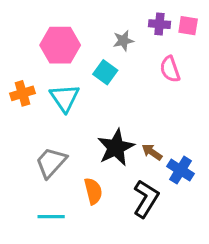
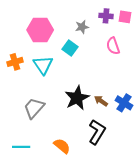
blue cross: (180, 170) -> (124, 103), moved
orange semicircle: (93, 191) -> (62, 146), moved, turned -36
cyan line: (51, 217) -> (21, 147), moved

